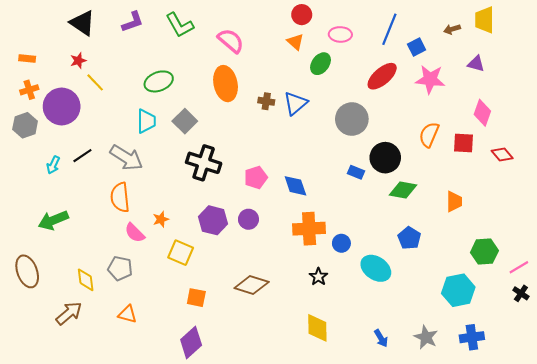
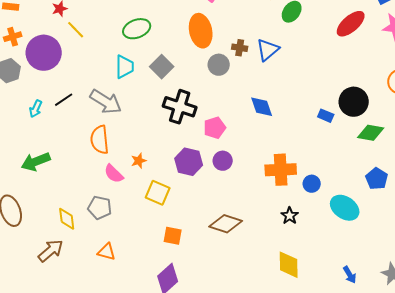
gray circle: (352, 119) -> (219, 65), moved, size x0.7
pink pentagon: (256, 177) -> (215, 128), moved
blue diamond: (295, 186) -> (262, 107), moved

